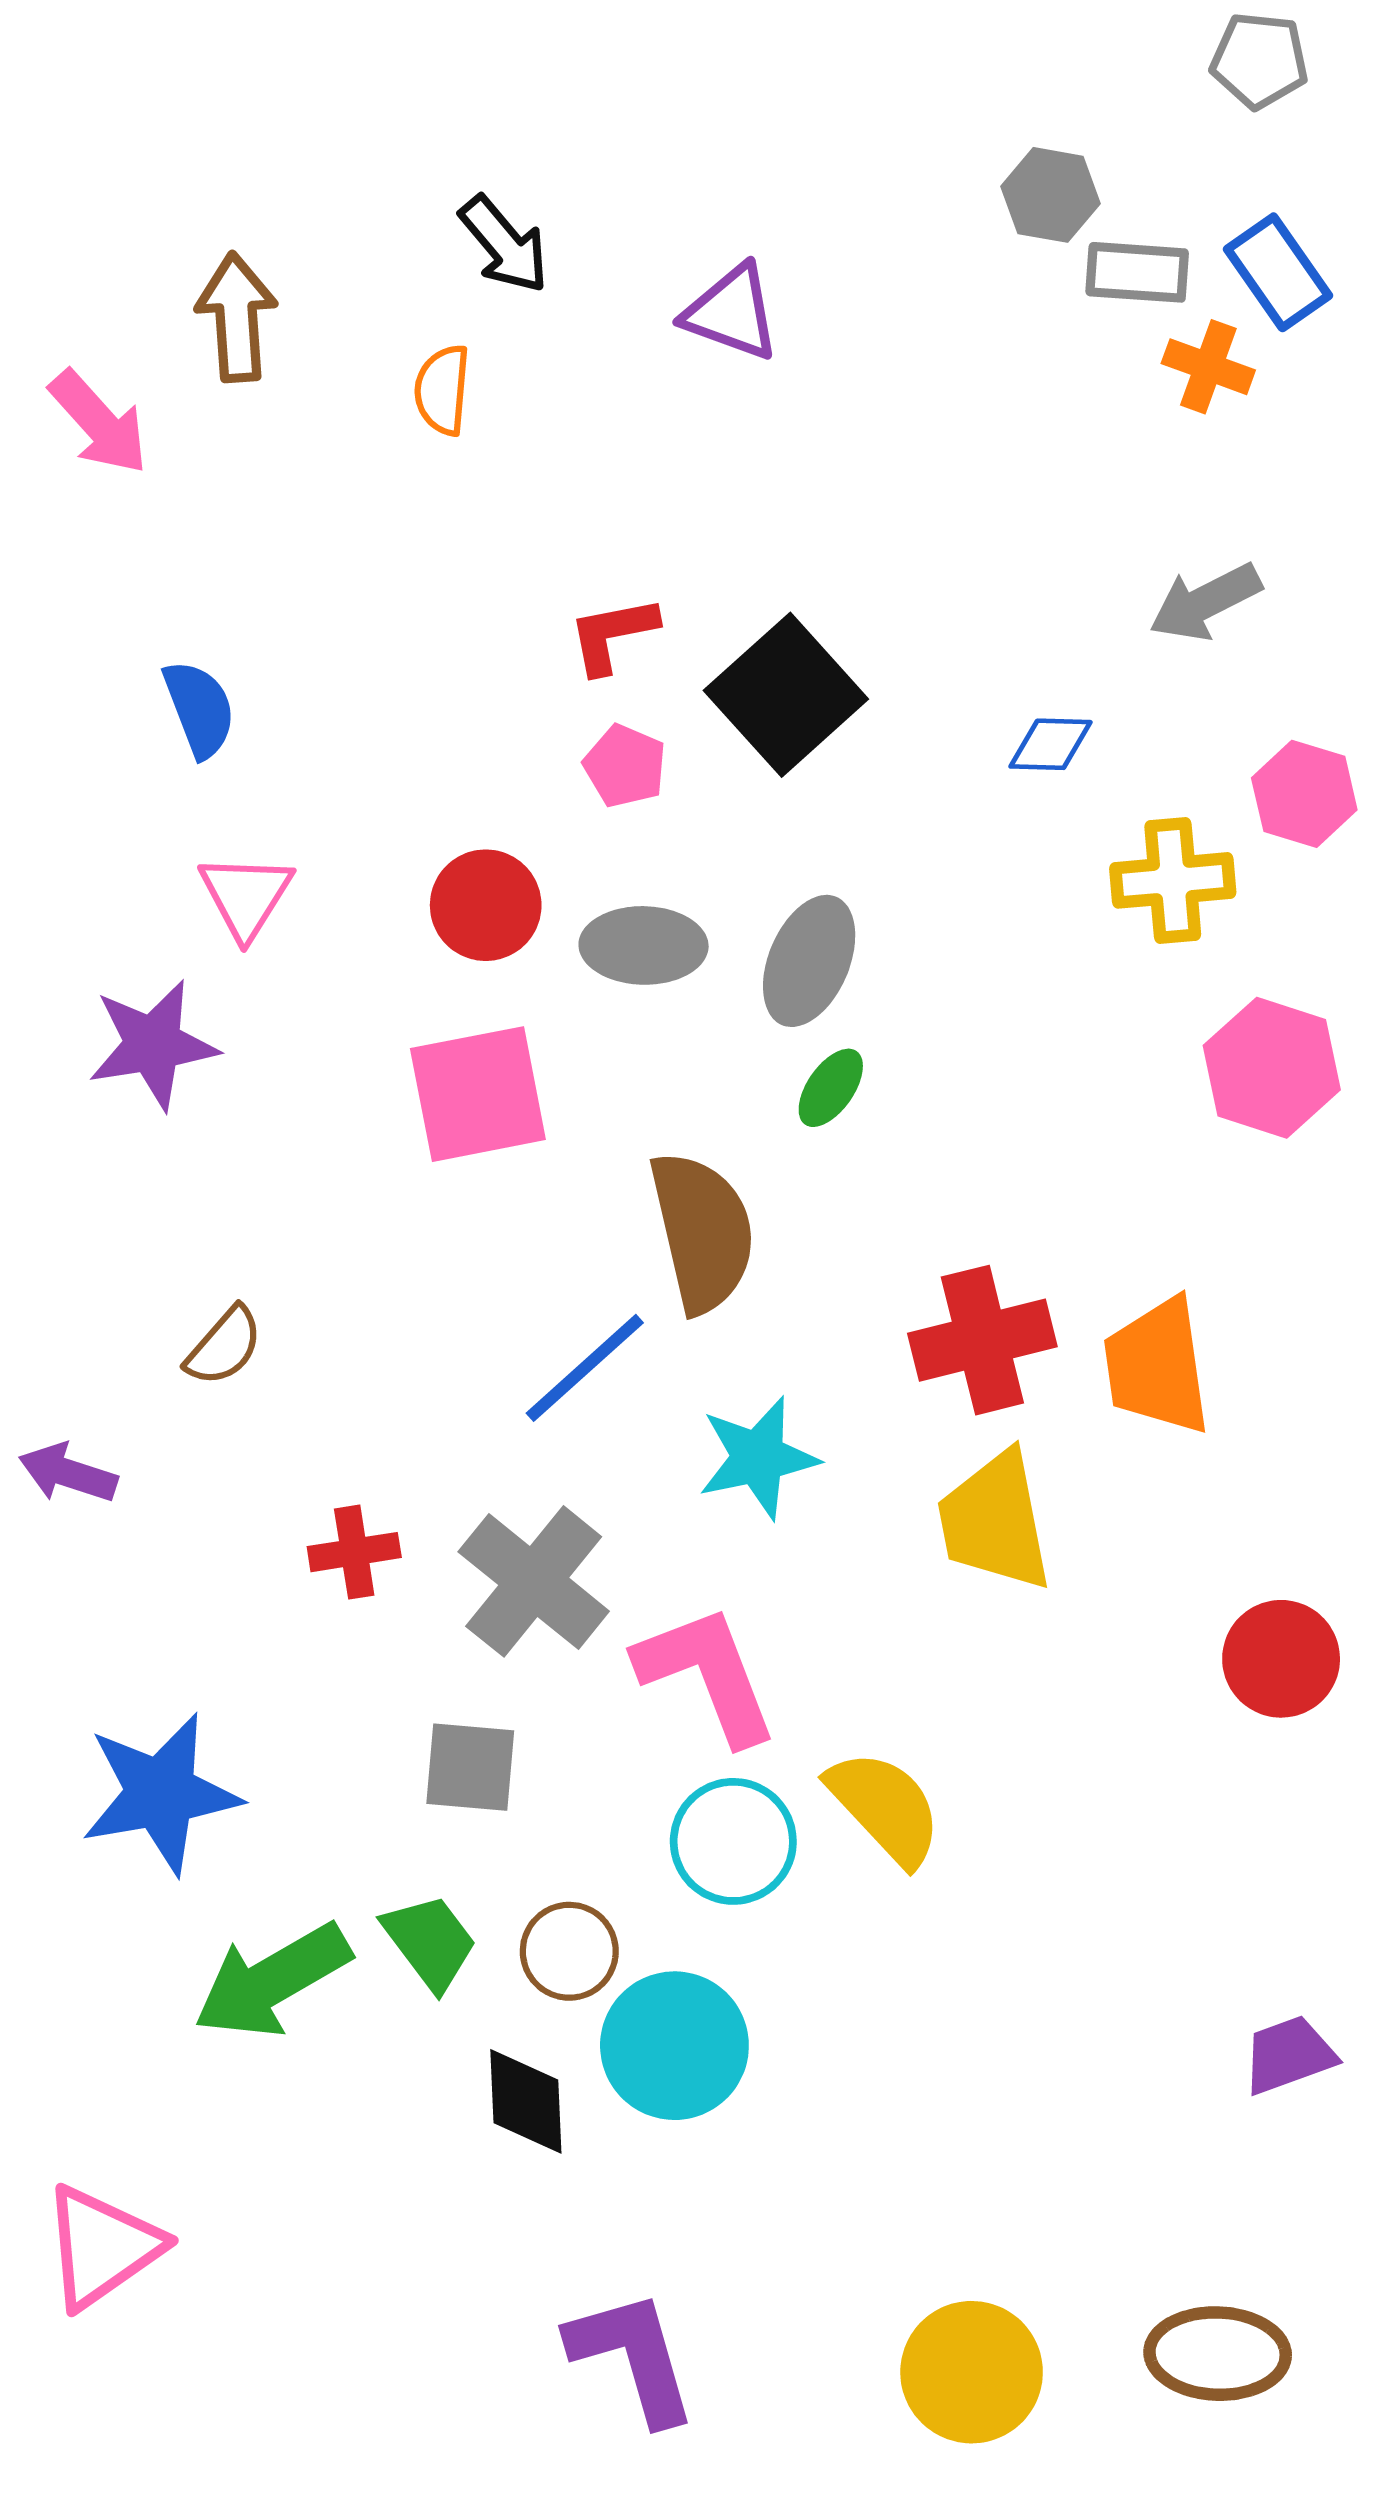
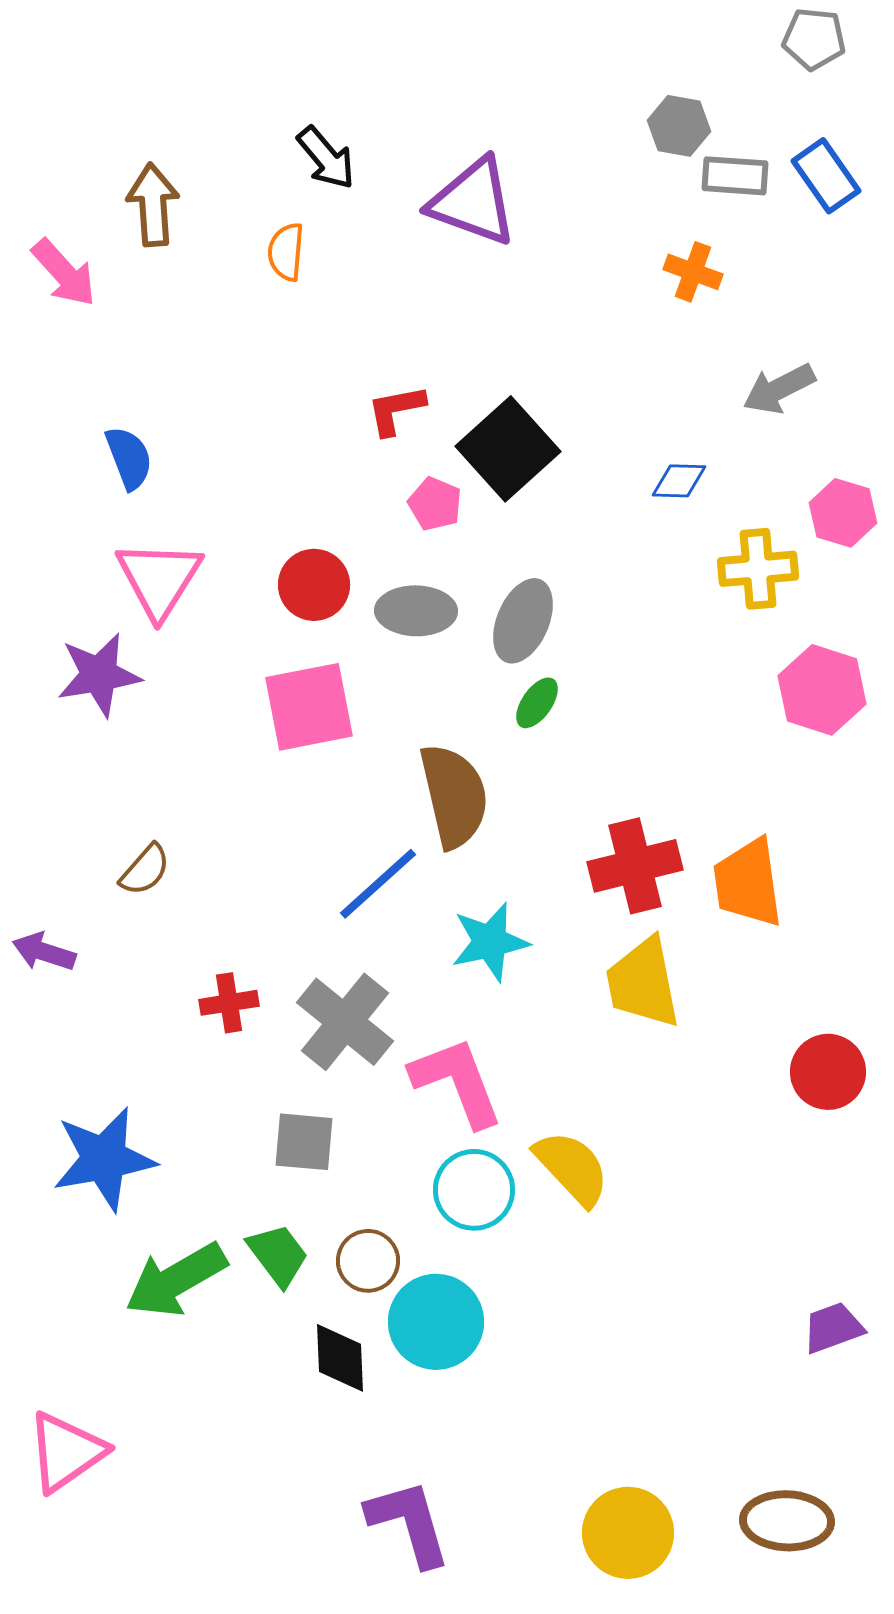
purple triangle: (732, 313) -> (473, 202), size x1.4
orange cross: (1208, 367) -> (693, 272), moved
pink pentagon: (625, 766) -> (435, 504), moved
pink triangle: (246, 896) -> (159, 579), size x1.4

